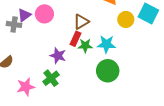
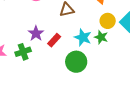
red rectangle: (75, 39) -> (54, 40), moved
green star: (85, 46) -> (101, 37), moved

